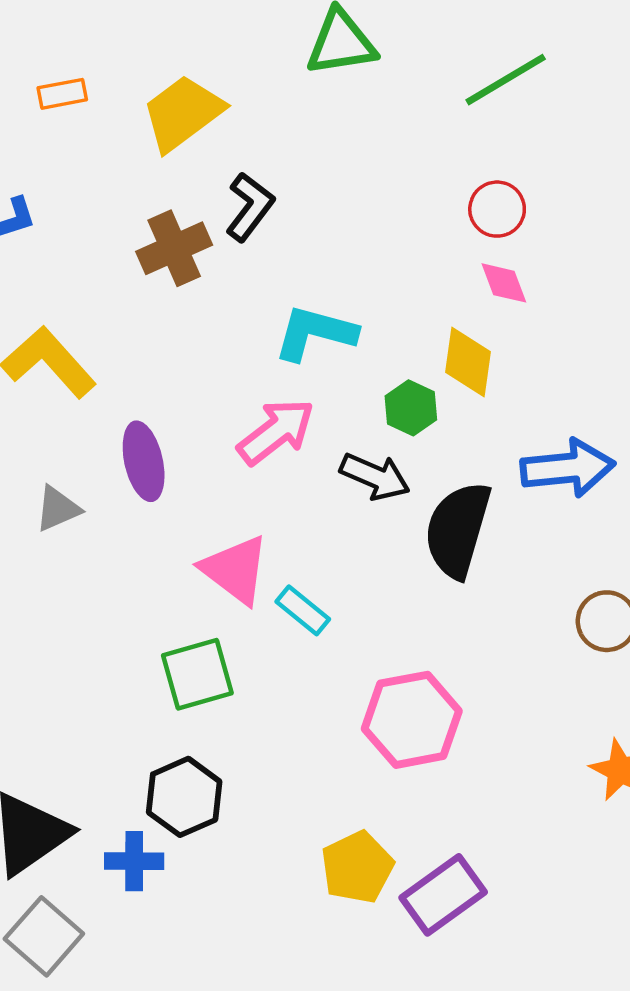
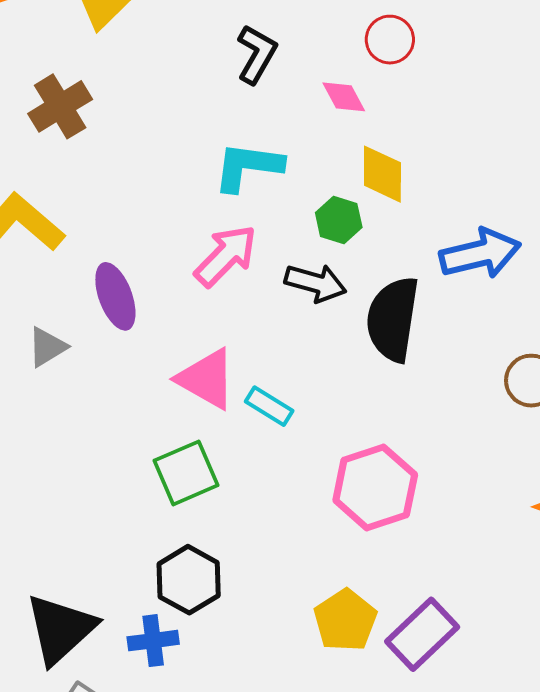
black L-shape: (250, 207) -> (257, 54), moved
brown cross: (174, 248) -> (60, 106), moved
pink diamond: (504, 283) -> (344, 97), moved

